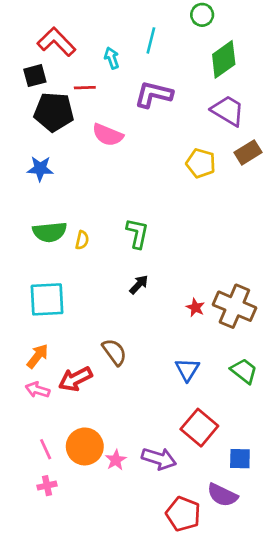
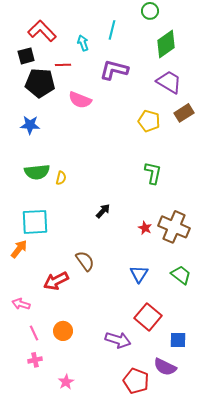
green L-shape: (137, 233) -> (153, 173), moved
orange arrow: (38, 356) -> (19, 249), moved
pink arrow: (38, 390) -> (21, 304), moved
orange circle: (85, 446) -> (63, 331), size x0.7
pink star: (116, 460) -> (66, 382), moved

